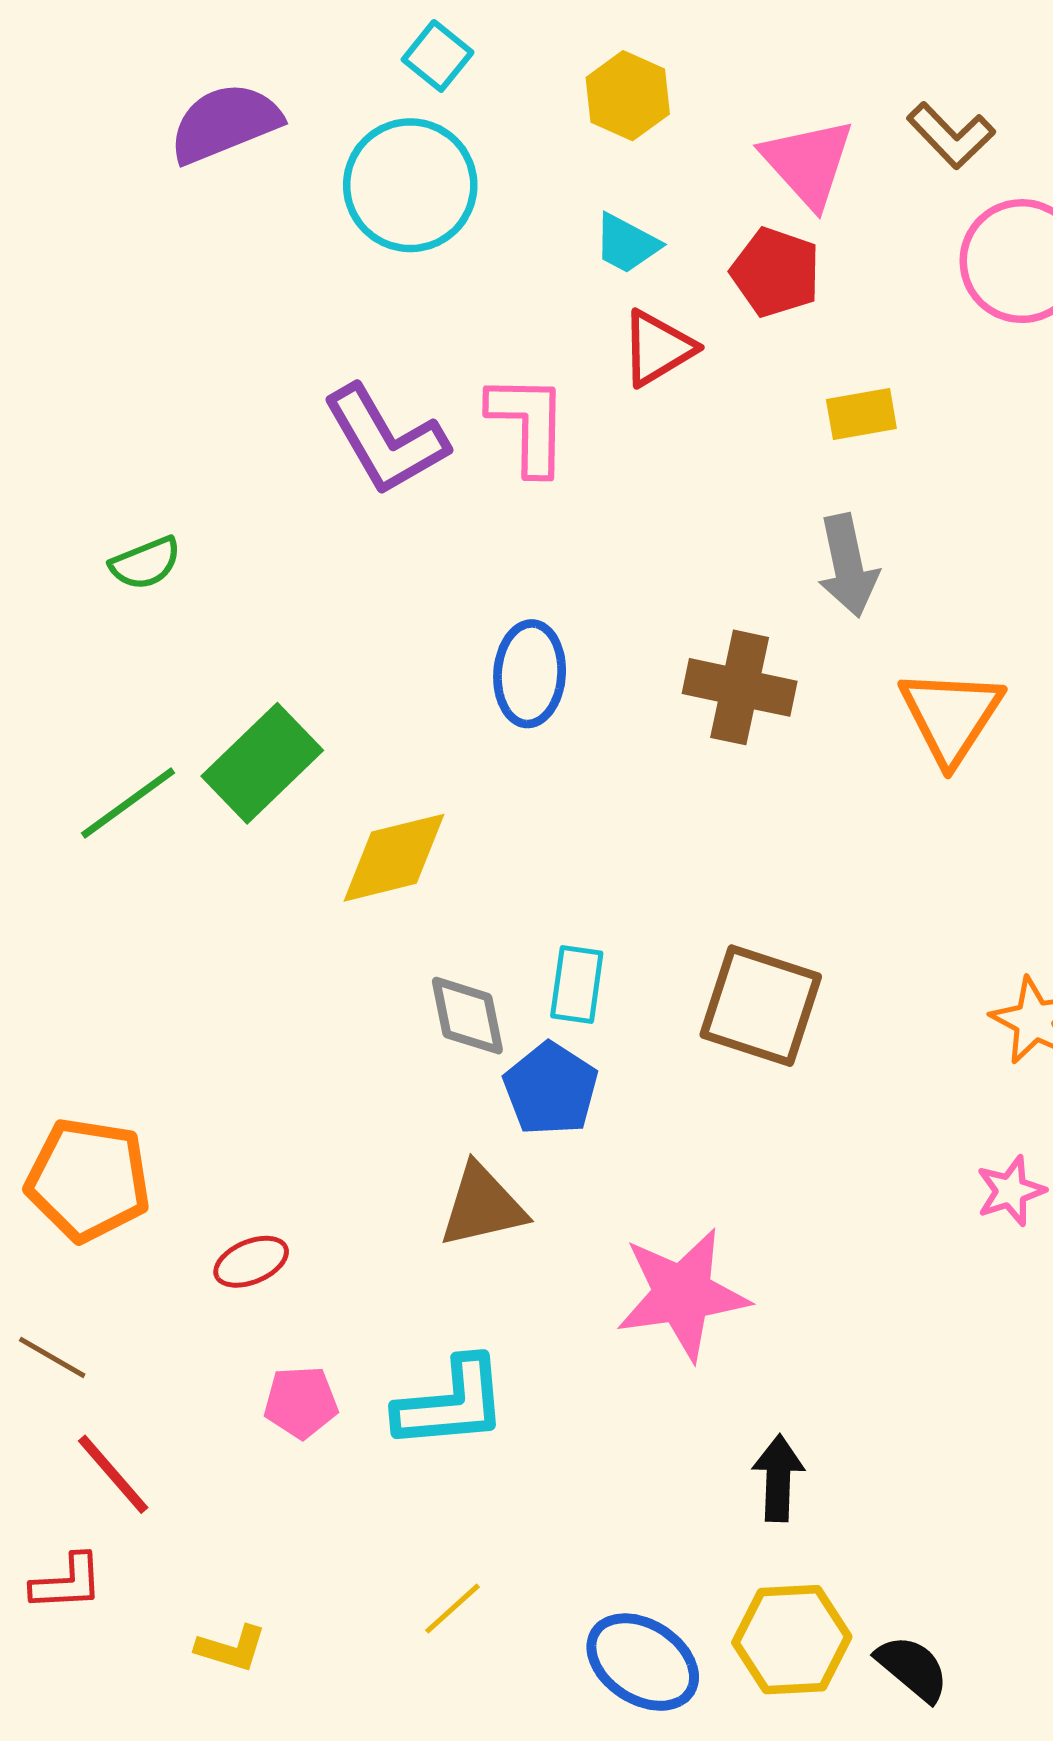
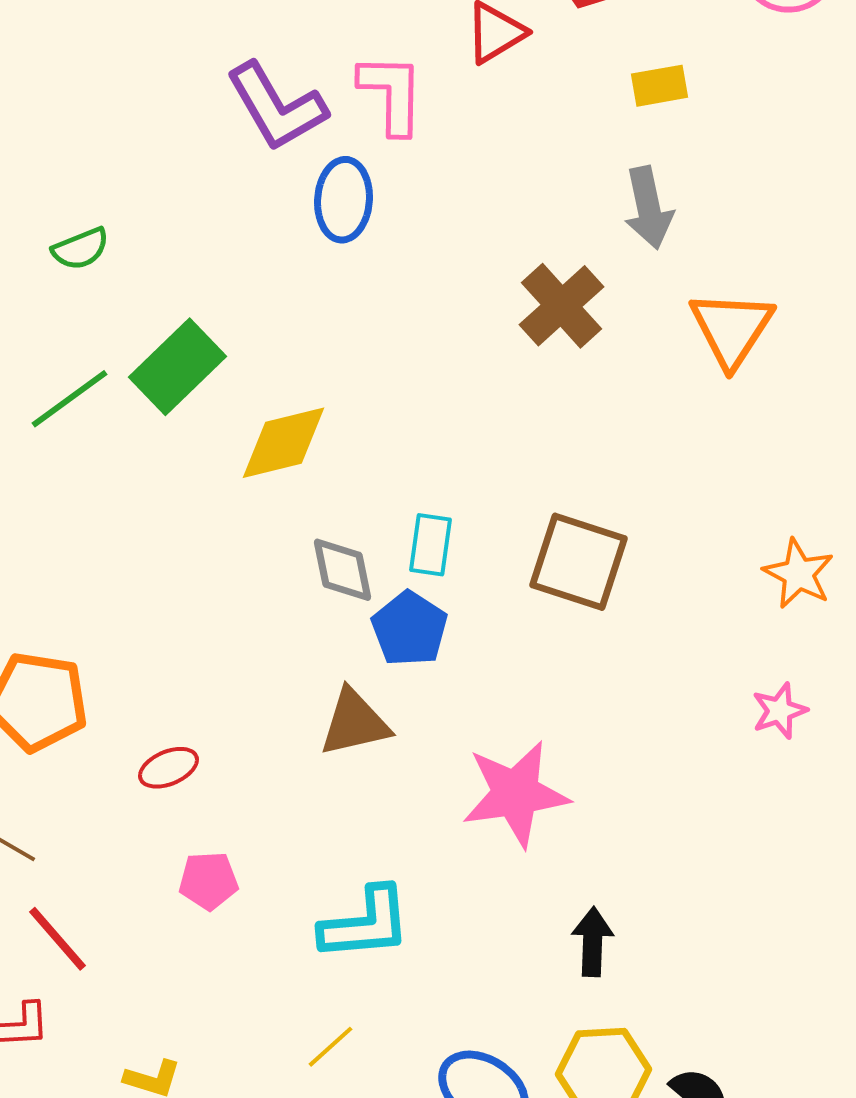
green semicircle: (145, 563) -> (80, 249), moved
blue ellipse: (530, 674) -> (344, 200), moved
brown cross: (740, 687) -> (562, 306), turned 36
cyan L-shape: (451, 1403) -> (366, 924), moved

